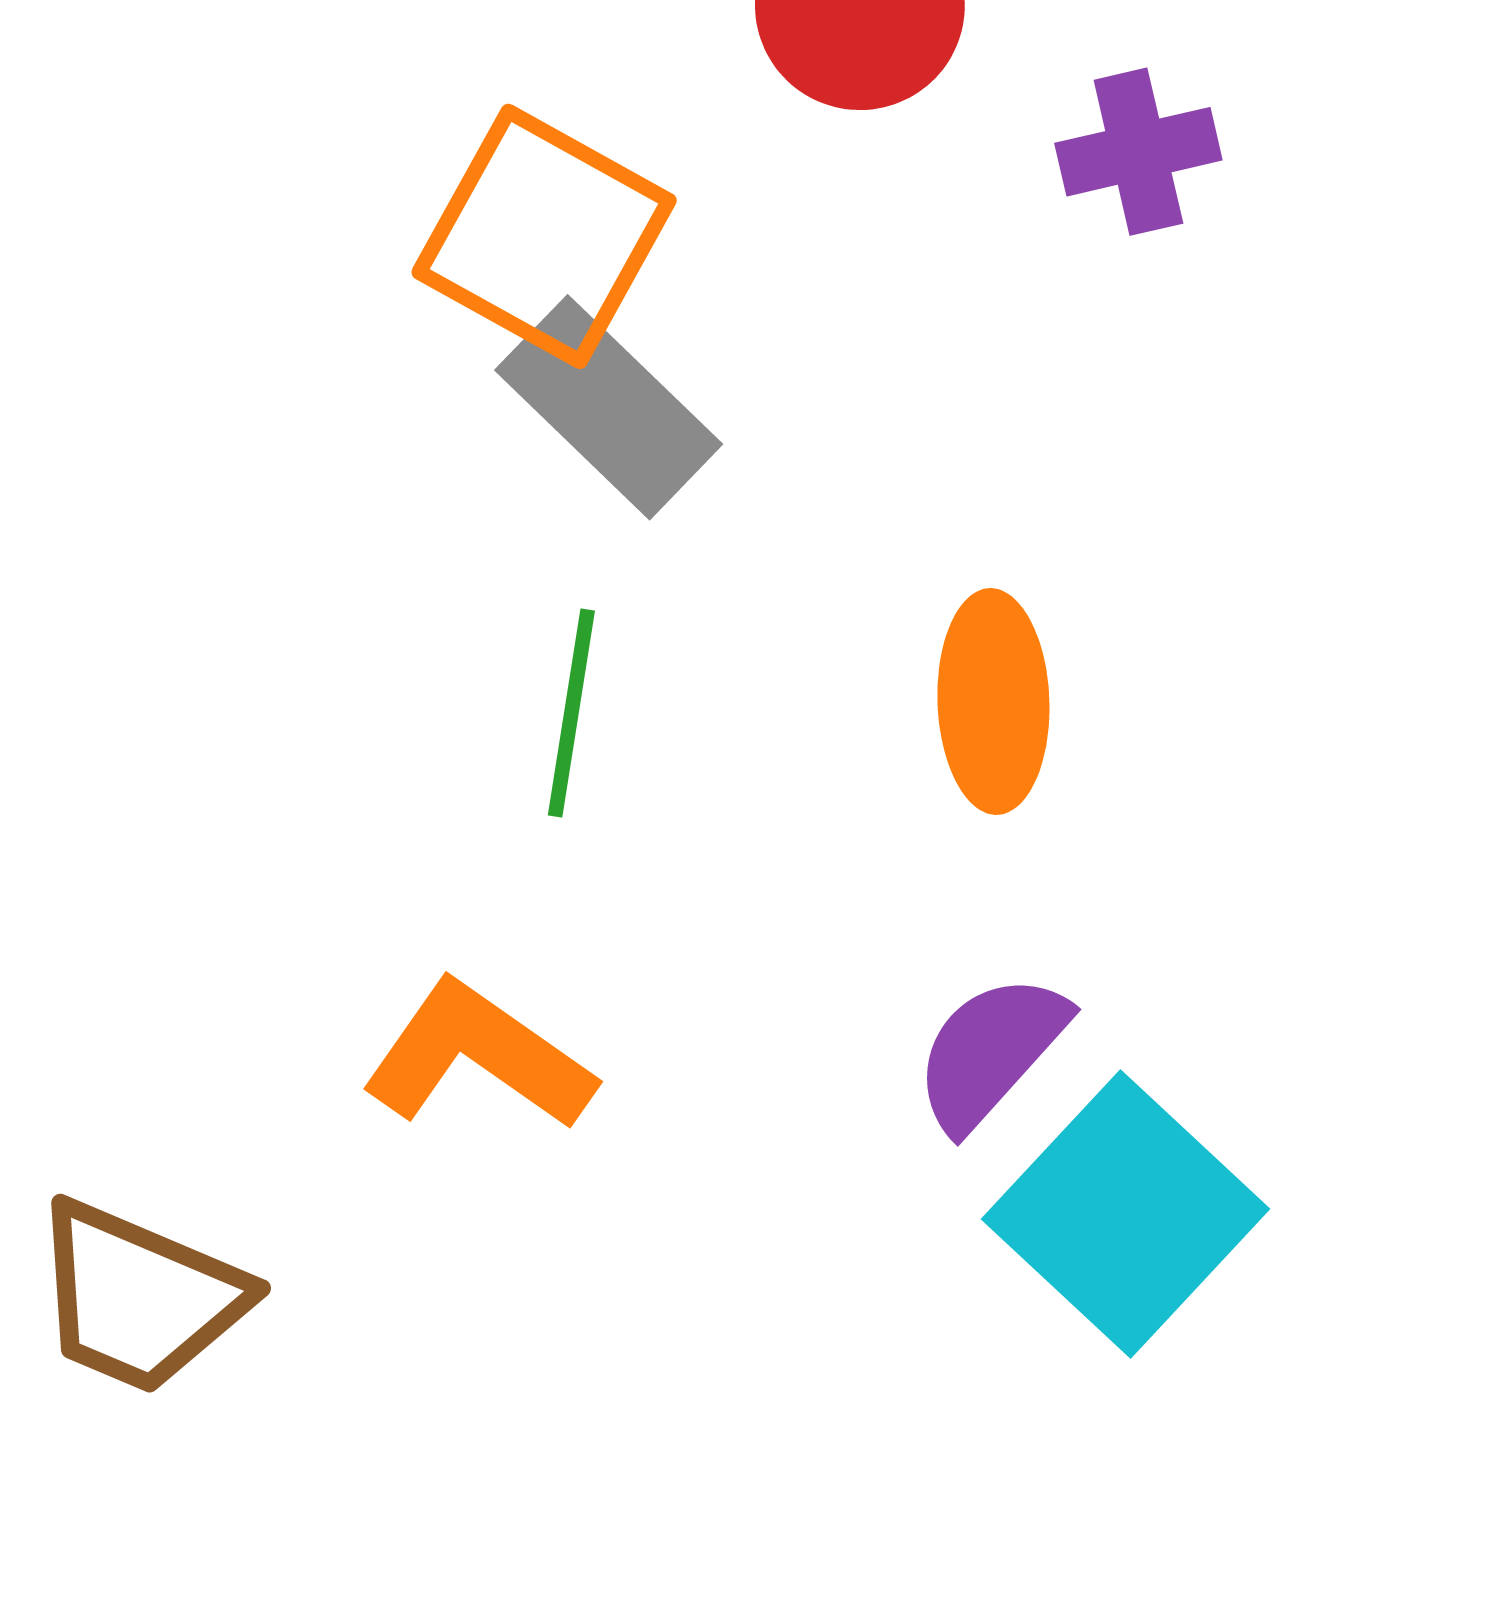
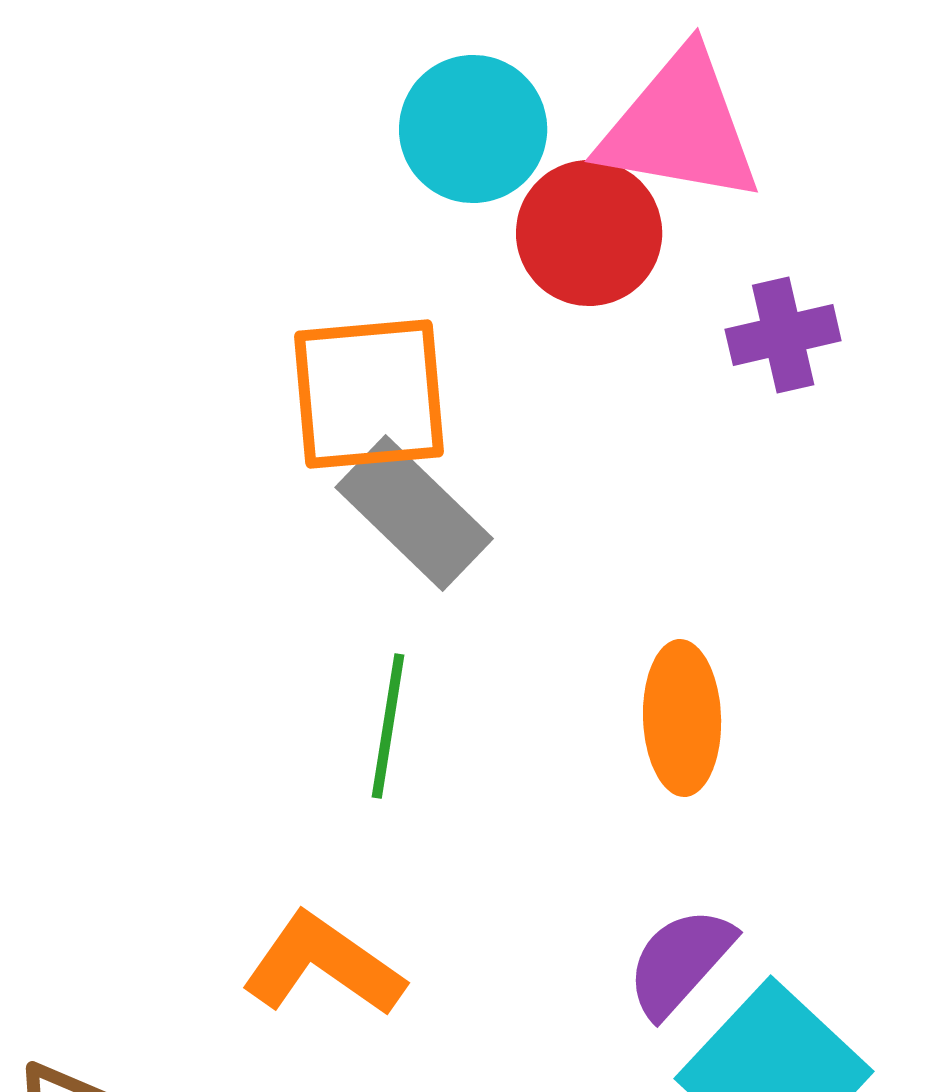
orange square: (544, 236) -> (369, 394), turned -34

